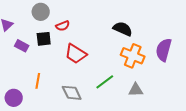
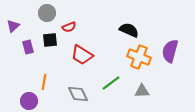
purple rectangle: (22, 46) -> (28, 47), turned 48
purple circle: (14, 98) -> (29, 101), moved

